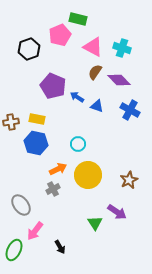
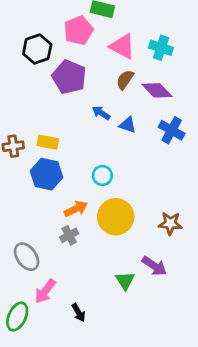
purple pentagon: (53, 86) -> (69, 77), moved
brown star: (129, 180) -> (170, 223), turned 30

